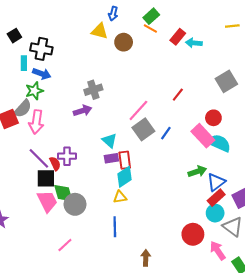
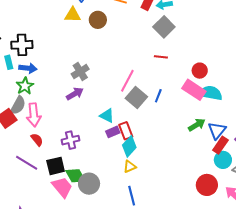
gray square: (226, 81) -> (164, 27), moved
red line: (178, 95) -> (161, 57), turned 72
purple line: (39, 158) -> (27, 163), moved
red semicircle: (55, 164) -> (37, 140), moved

